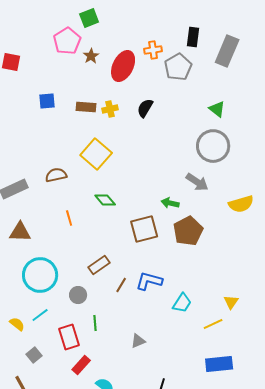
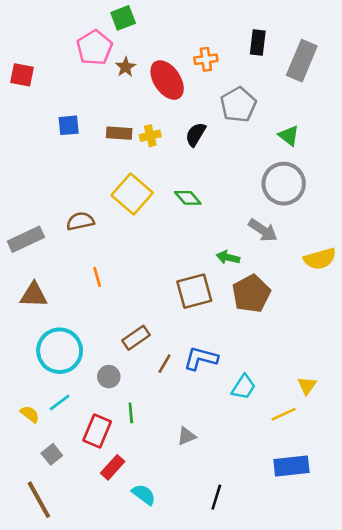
red ellipse: (123, 66) -> (167, 80), turned -60
gray pentagon: (178, 67) -> (238, 105), moved
green diamond: (105, 200) -> (188, 198), moved
red rectangle: (69, 337) -> (97, 431), turned 40

